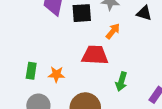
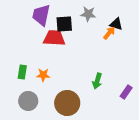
orange arrow: (113, 31) -> (109, 33), moved
red trapezoid: (95, 55) -> (54, 38), moved

